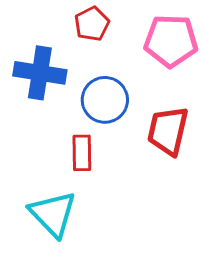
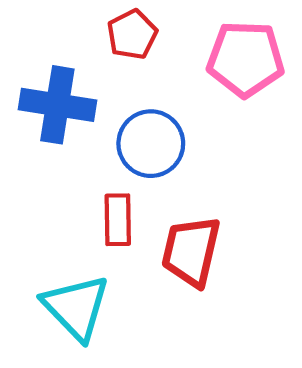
red trapezoid: (168, 131) -> (191, 251), moved

